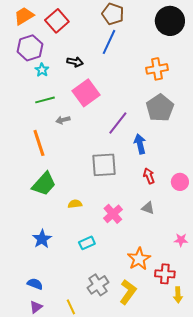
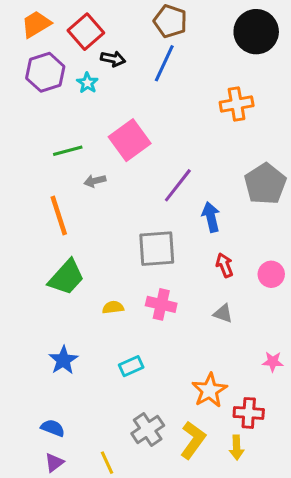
black arrow: (75, 62) -> (113, 59), moved
cyan star: (42, 70) -> (87, 83), moved
gray pentagon: (160, 108) -> (265, 184), moved
pink cross: (113, 214) -> (161, 304), moved, turned -36
yellow arrow: (178, 295) -> (237, 448), moved

